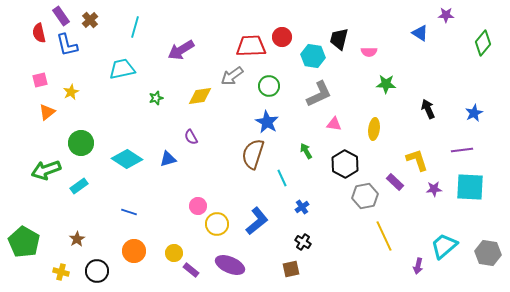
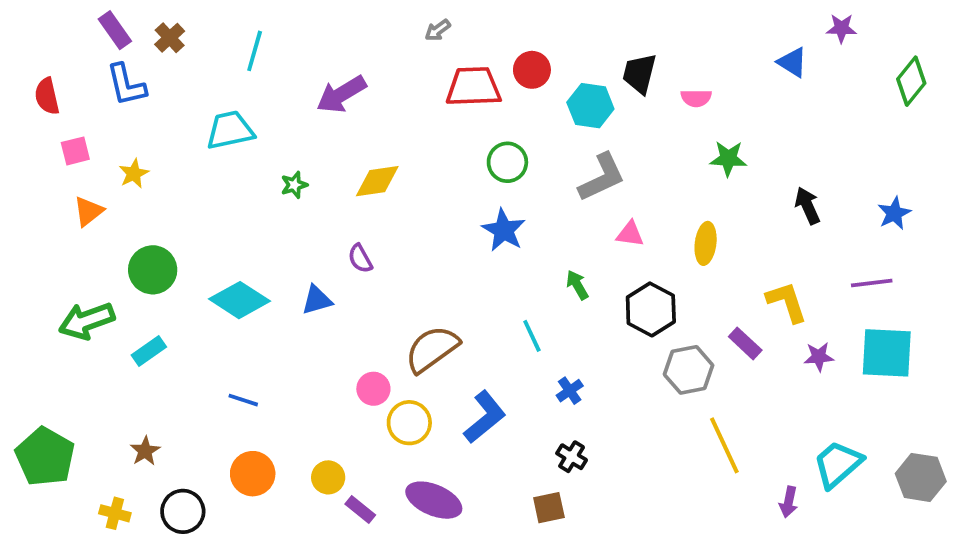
red semicircle: (39, 33) -> (47, 96), moved
gray arrow: (232, 76) -> (438, 30), moved, size x0.6
brown semicircle: (253, 154) -> (432, 349), moved, turned 36

